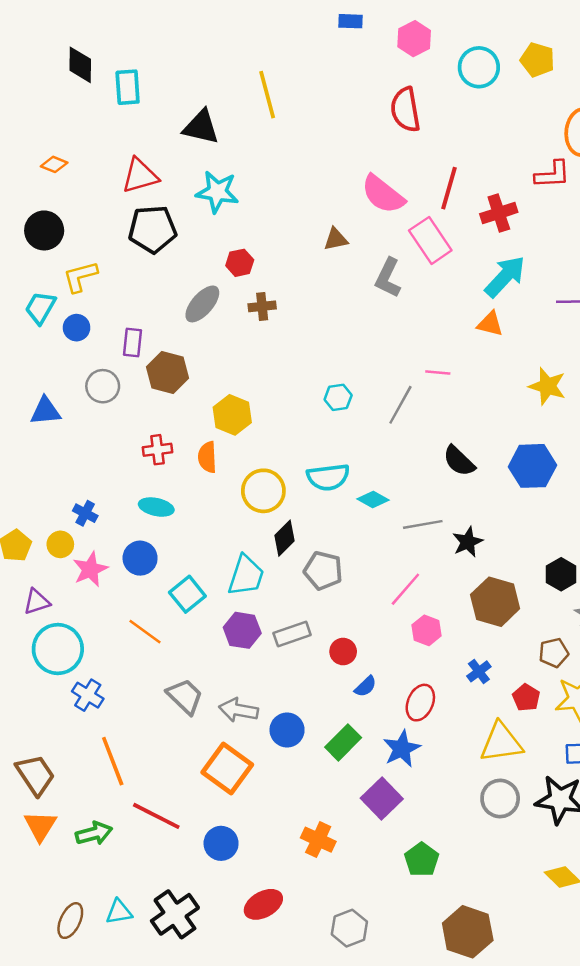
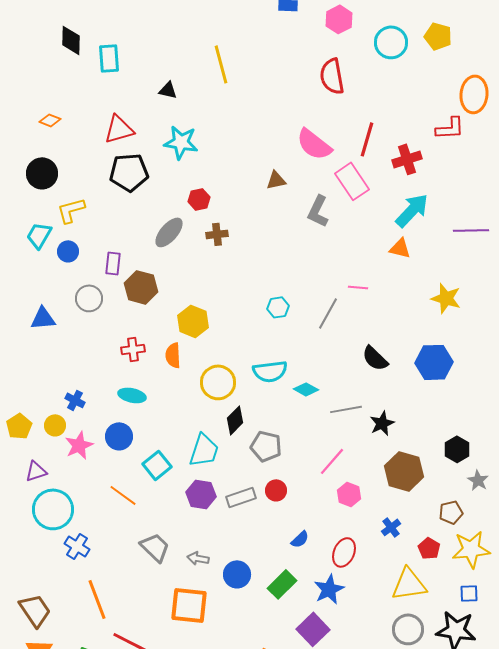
black triangle: (201, 127) -> (168, 90), size x0.6
red circle: (343, 652) -> (276, 490), moved
gray arrow: (238, 710) -> (198, 558), size x0.7
orange square: (227, 769) -> (189, 605), turned -30

